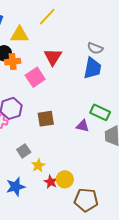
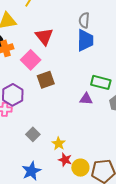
gray semicircle: (95, 48) -> (84, 20), turned 84
brown square: (46, 119) -> (46, 80), moved
yellow star: (38, 165) -> (59, 144), moved
yellow circle: (65, 179) -> (80, 168), moved

